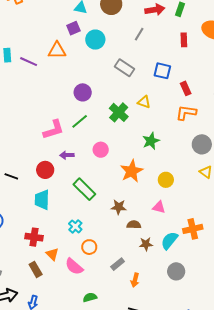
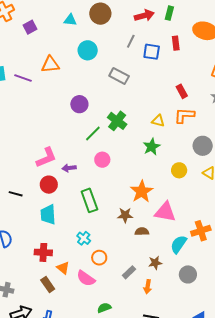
purple square: (73, 28) -> (30, 27), moved
blue square: (162, 71) -> (152, 52), moved
yellow triangle: (144, 102) -> (158, 121), moved
green line: (80, 121) -> (93, 133), moved
pink L-shape: (54, 130) -> (46, 157), moved
orange star: (132, 171) -> (142, 192), moved
yellow circle: (166, 180) -> (179, 170), moved
green rectangle: (84, 189) -> (89, 200), turned 30
pink triangle: (159, 207) -> (165, 212), size x1.6
brown star: (146, 244) -> (155, 263), moved

